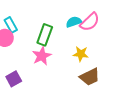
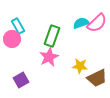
yellow star: (81, 54) -> (80, 66), moved

